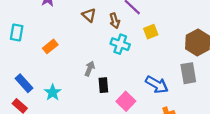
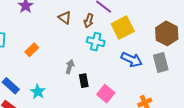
brown arrow: (115, 21) -> (89, 21), turned 40
yellow square: (151, 32) -> (123, 28), size x1.6
blue arrow: (157, 84) -> (132, 60), moved

